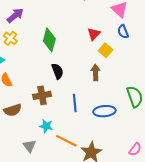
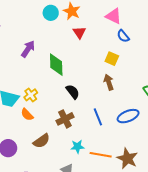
purple arrow: (15, 15) -> (28, 49), moved
red triangle: (94, 34) -> (79, 32), moved
yellow cross: (10, 38) -> (31, 95), moved, turned 32

